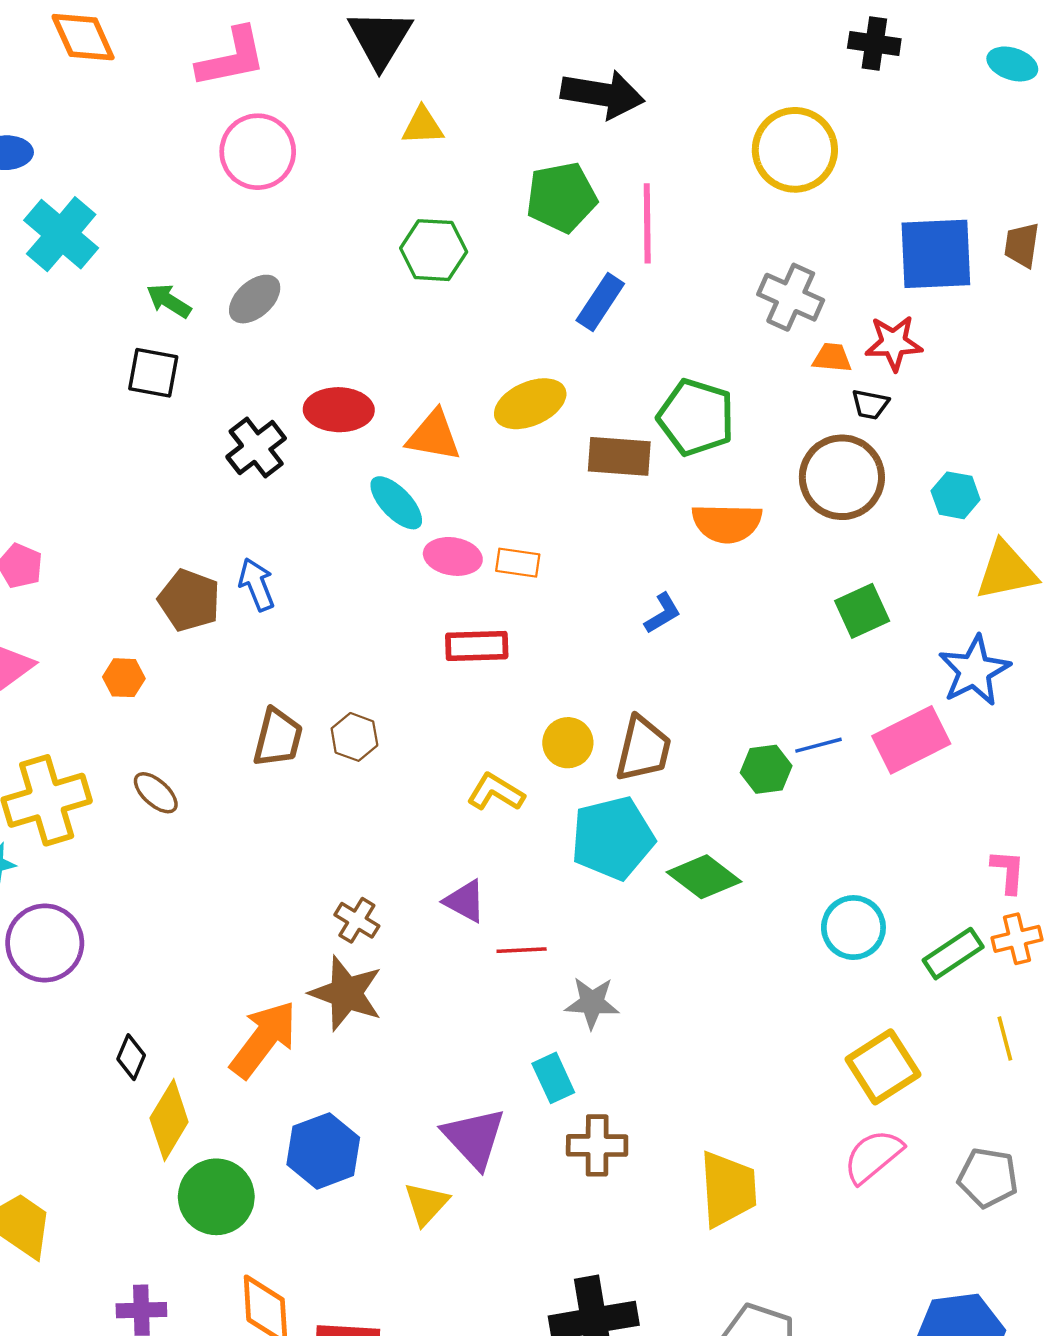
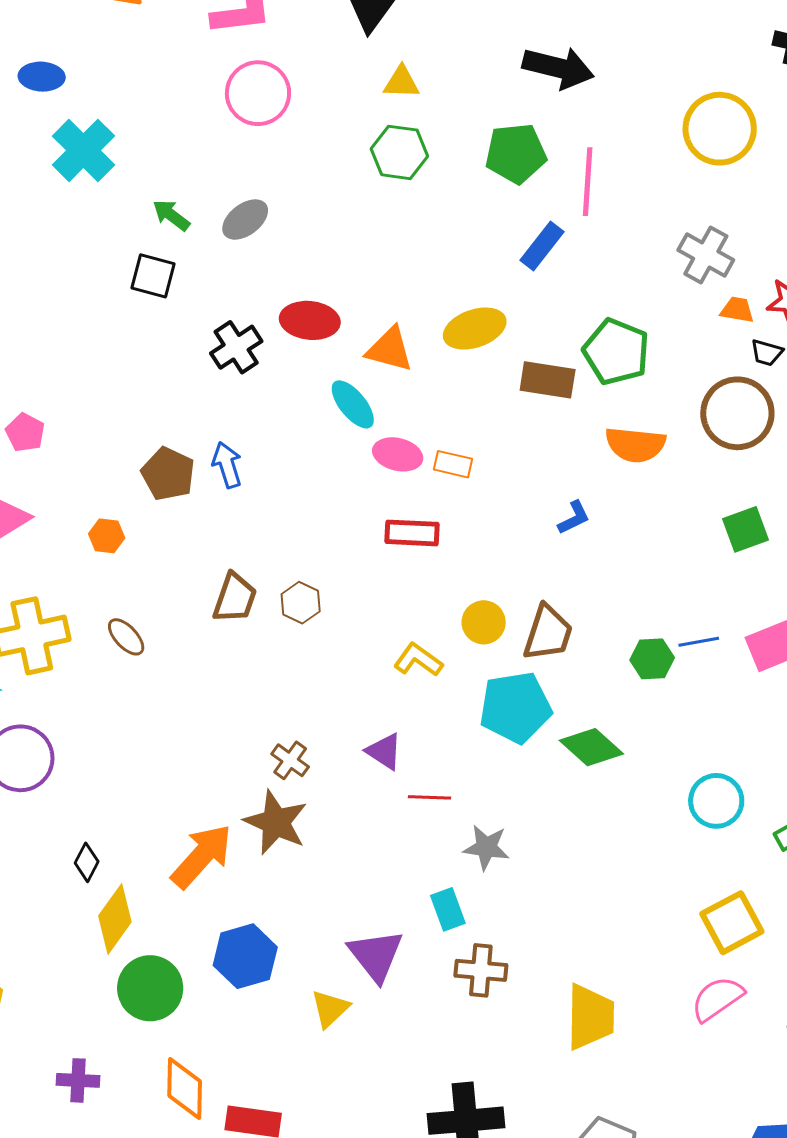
green hexagon: (434, 250) -> (399, 152), moved

